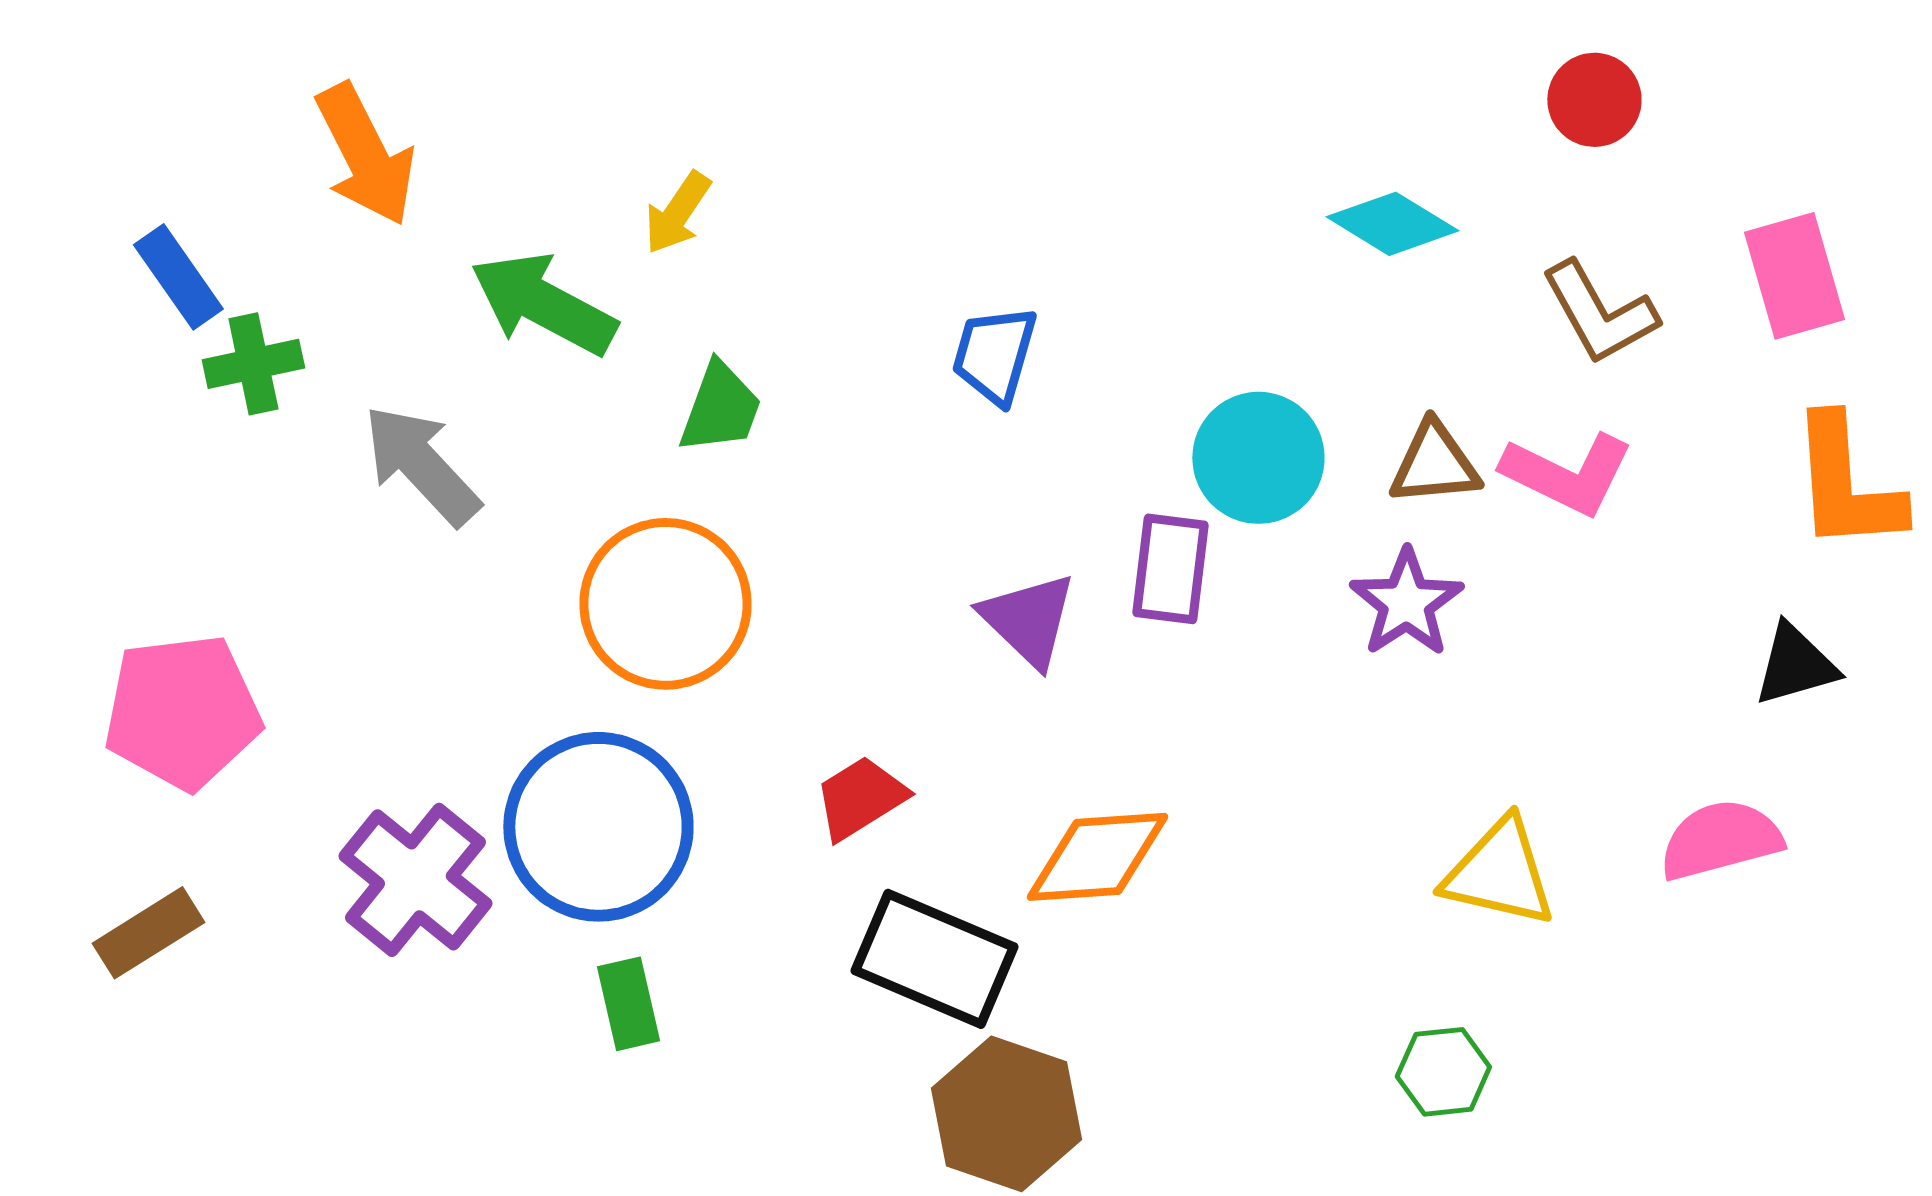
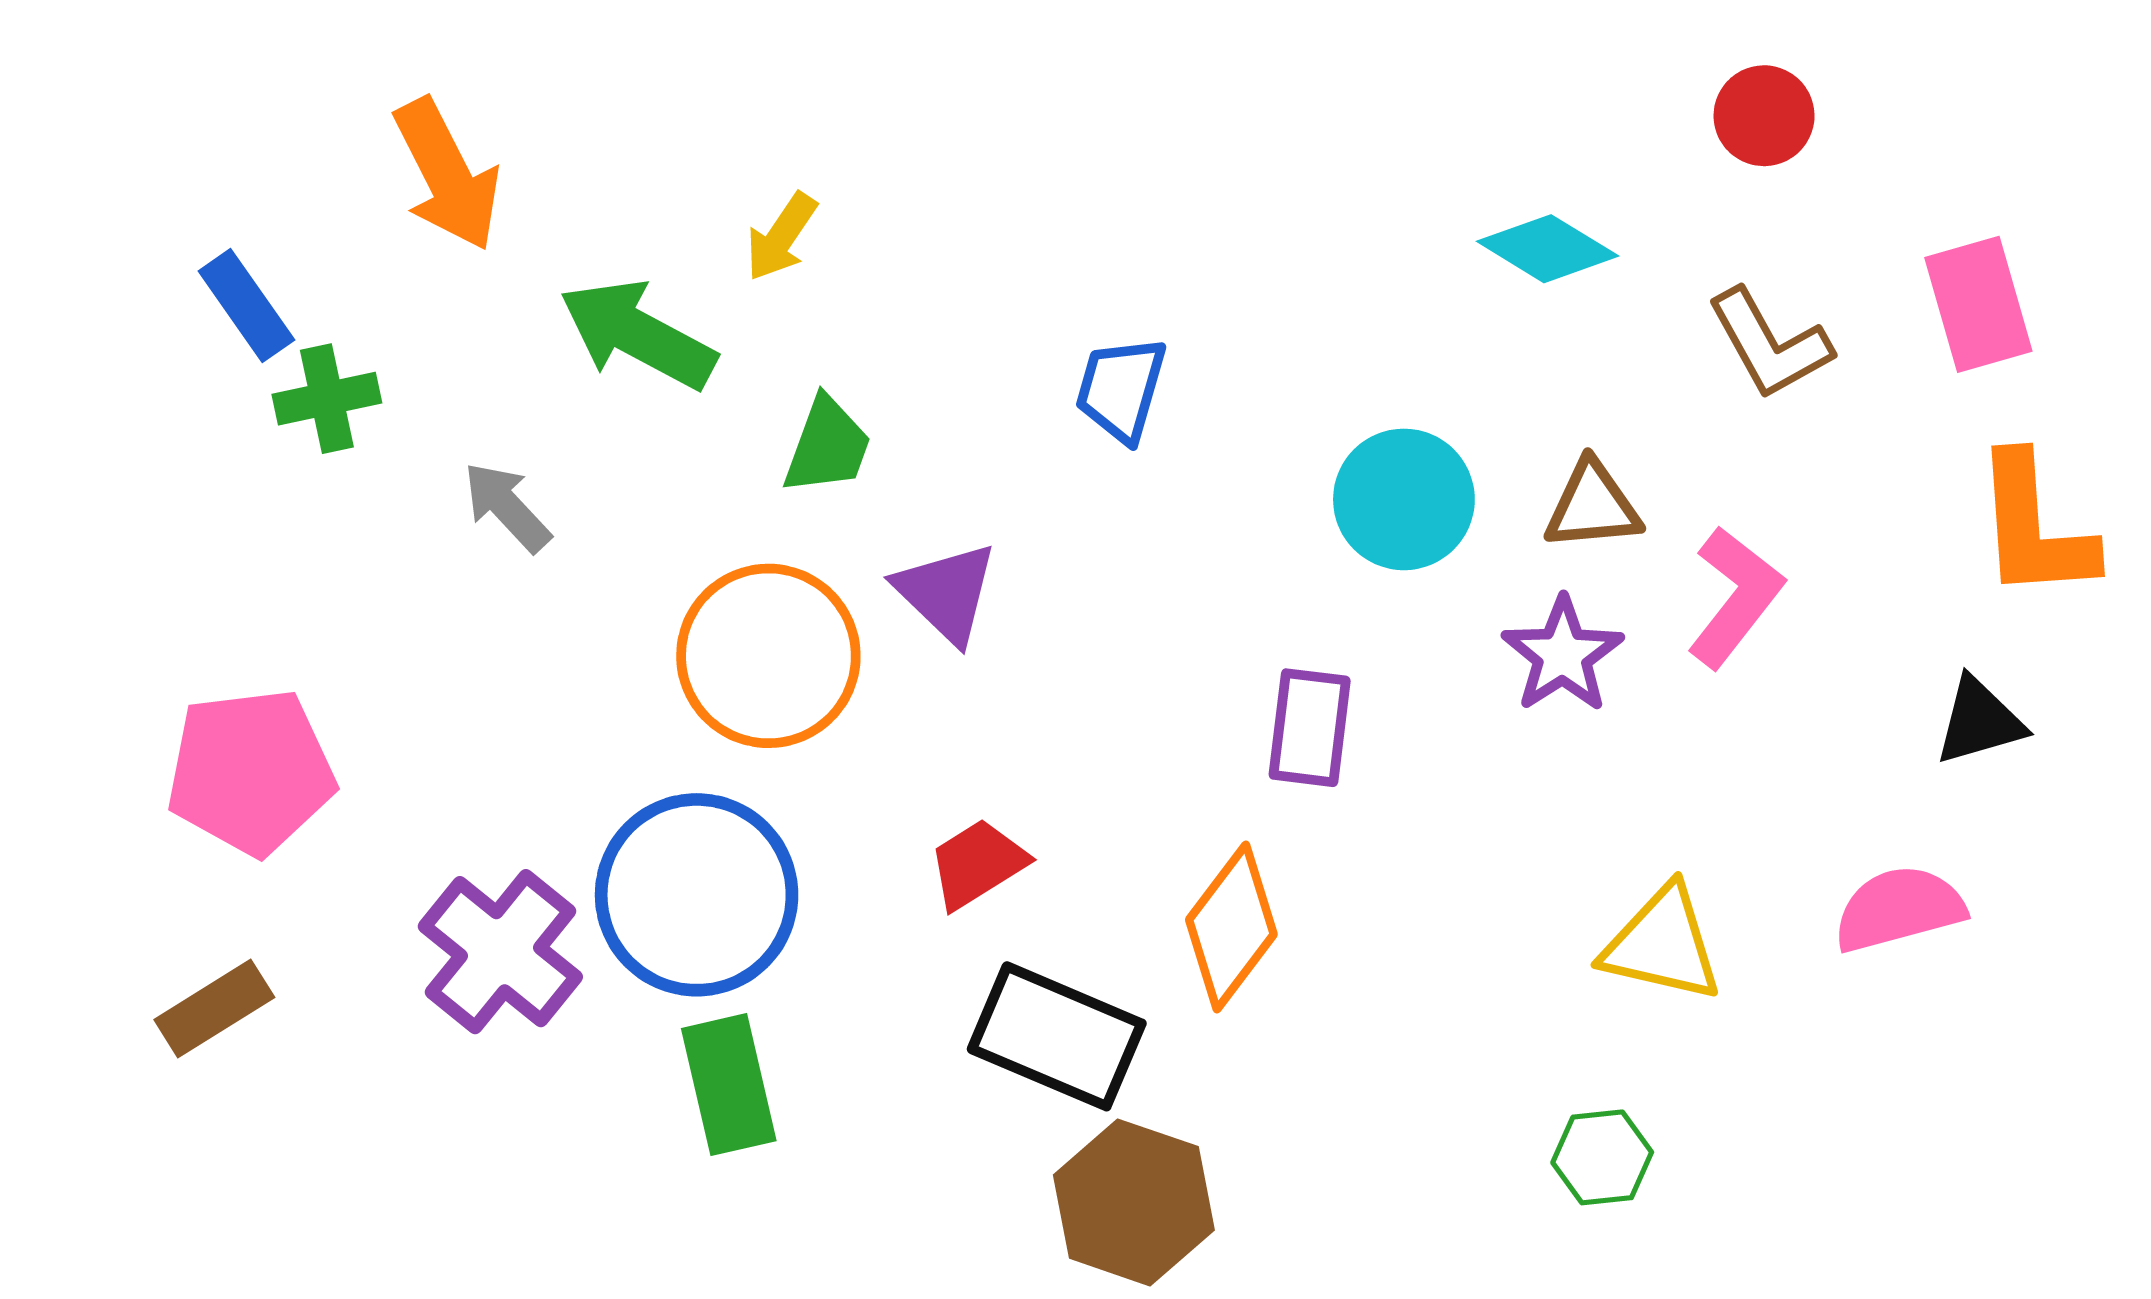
gray arrow: (421, 465) -> (507, 507), size x0.7
pink L-shape: (1567, 474) -> (1735, 597), moved, turned -78
purple rectangle: (1170, 569) -> (1310, 728), moved
purple triangle: (1028, 620) -> (946, 593), moved
orange diamond: (1097, 857) -> (1231, 927), turned -49
green rectangle: (628, 1004) -> (729, 1085), size x1.4

